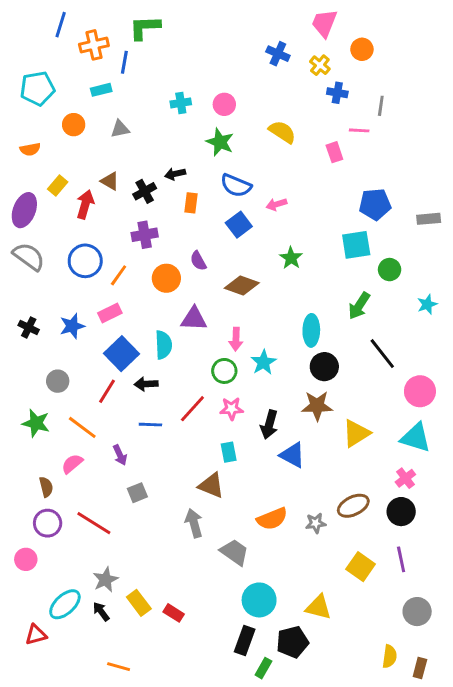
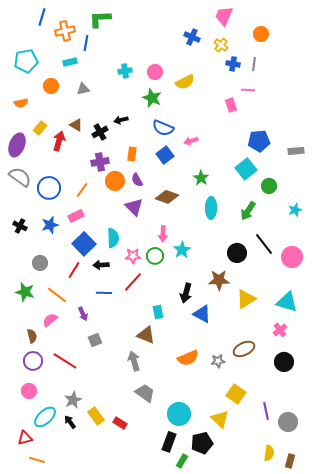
orange circle: (362, 49) -> (261, 34), moved
gray line: (381, 106) -> (254, 64), moved
yellow semicircle: (282, 132) -> (185, 82), moved, turned 120
orange rectangle: (191, 203) -> (132, 154), moved
cyan square: (356, 245) -> (246, 169), turned -30
blue circle: (85, 261) -> (49, 188), moved
orange circle: (166, 278) -> (115, 181), moved
purple triangle: (194, 319) -> (134, 207), moved, turned 42
cyan ellipse: (311, 330) -> (211, 208), moved
black circle: (324, 367) -> (237, 253), moved
pink circle: (420, 391) -> (292, 257), moved
pink star: (232, 409) -> (133, 256), moved
black circle: (401, 512) -> (284, 362), moved
gray trapezoid: (234, 552) -> (145, 393), moved
pink circle: (26, 559) -> (29, 391), moved
purple line: (401, 559) -> (266, 411), moved
yellow square: (361, 567) -> (236, 394), moved
yellow triangle: (319, 607) -> (220, 419), turned 30
orange line: (119, 667) -> (37, 460), moved

